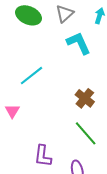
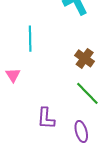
cyan line: (32, 76) -> (30, 39), turned -50

